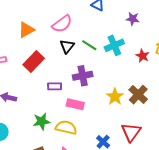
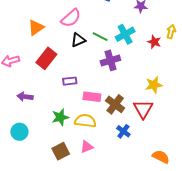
black triangle: (67, 46) -> (78, 40), turned 35
purple cross: (83, 76) -> (110, 60), moved
brown cross: (138, 95) -> (115, 104), moved
yellow star: (115, 97) -> (154, 85), moved, turned 30
red triangle: (131, 132) -> (143, 109), moved

